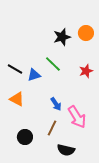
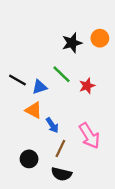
red star: (86, 71) -> (87, 86), moved
orange triangle: (17, 99) -> (34, 110), moved
blue arrow: (56, 104) -> (52, 125), moved
black semicircle: (66, 150) -> (62, 174), moved

